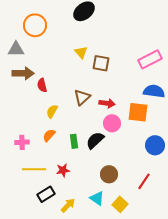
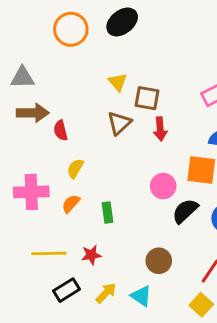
orange circle: (35, 25) -> (71, 29), moved
brown triangle: (82, 97) -> (119, 123), moved
red arrow: (107, 103) -> (160, 129), moved, turned 77
black semicircle: (95, 140) -> (185, 211), moved
pink cross: (22, 142) -> (31, 192), moved, size x1.6
yellow square: (120, 204) -> (201, 305), moved
yellow arrow: (68, 205) -> (106, 293), moved

